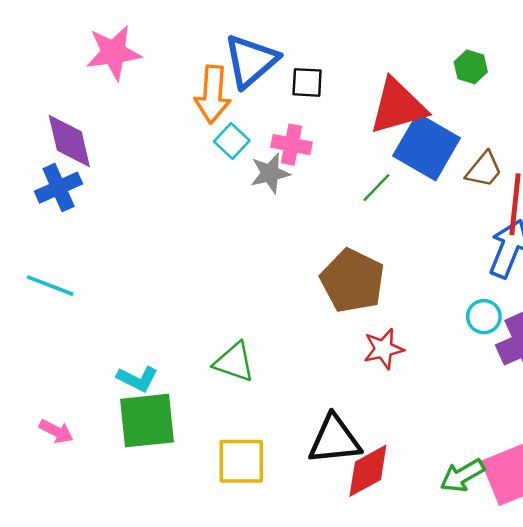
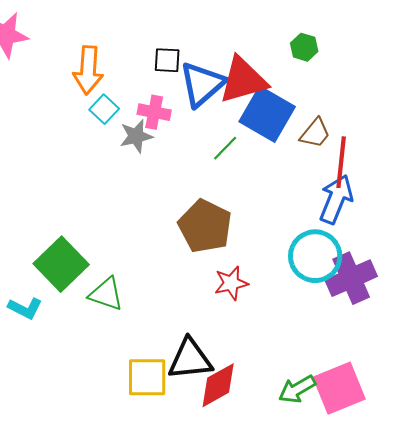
blue triangle: (251, 61) -> (202, 84), moved
cyan circle: (484, 317) -> (315, 256), size x1.8
green square: (147, 421) -> (61, 264), moved, turned -38
yellow square: (241, 461) -> (147, 377), moved

